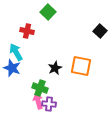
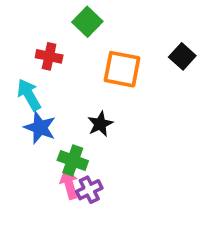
orange square: (81, 66) -> (122, 69), moved
blue star: (12, 68) -> (40, 128), moved
purple cross: (49, 104) -> (89, 190), turned -32

